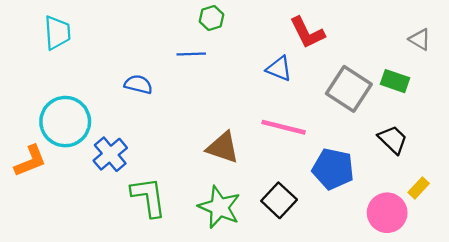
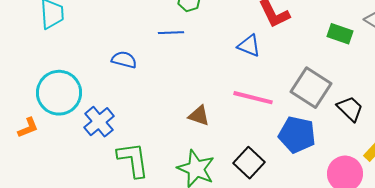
green rectangle: (395, 81) -> (340, 34), moved
gray square: (349, 89) -> (311, 88), moved
brown triangle: (223, 147) -> (199, 116), size x0.7
orange L-shape: (30, 161) -> (28, 128), size x0.7

